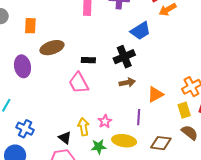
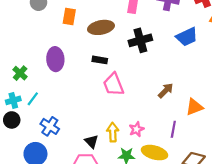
brown ellipse: (52, 48) -> (101, 27), moved
black cross: (124, 57) -> (140, 40), moved
black rectangle: (88, 60) -> (100, 60), moved
brown arrow: (127, 83) -> (166, 90), turned -42

